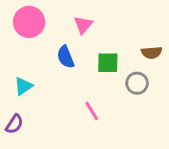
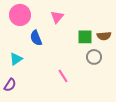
blue semicircle: (66, 57) -> (36, 38), moved
green square: (108, 63) -> (85, 37), moved

